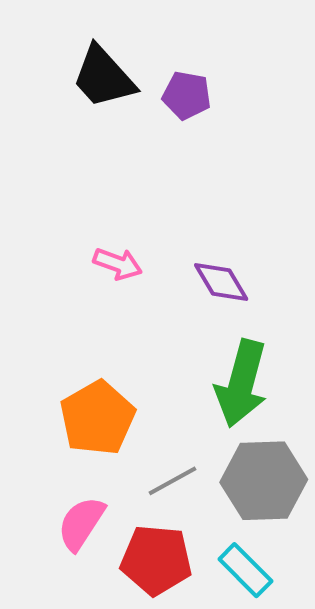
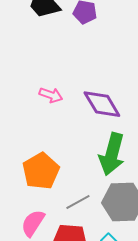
purple diamond: (221, 282) -> (102, 104), size x1.4

